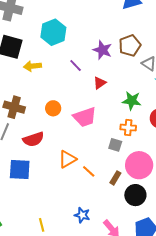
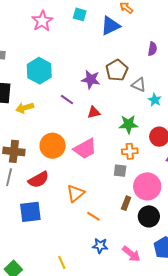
red triangle: (100, 83) -> (94, 112), turned 32
orange circle: (53, 108) -> (53, 146), size x1.6
orange line: (89, 171) -> (93, 216), moved

